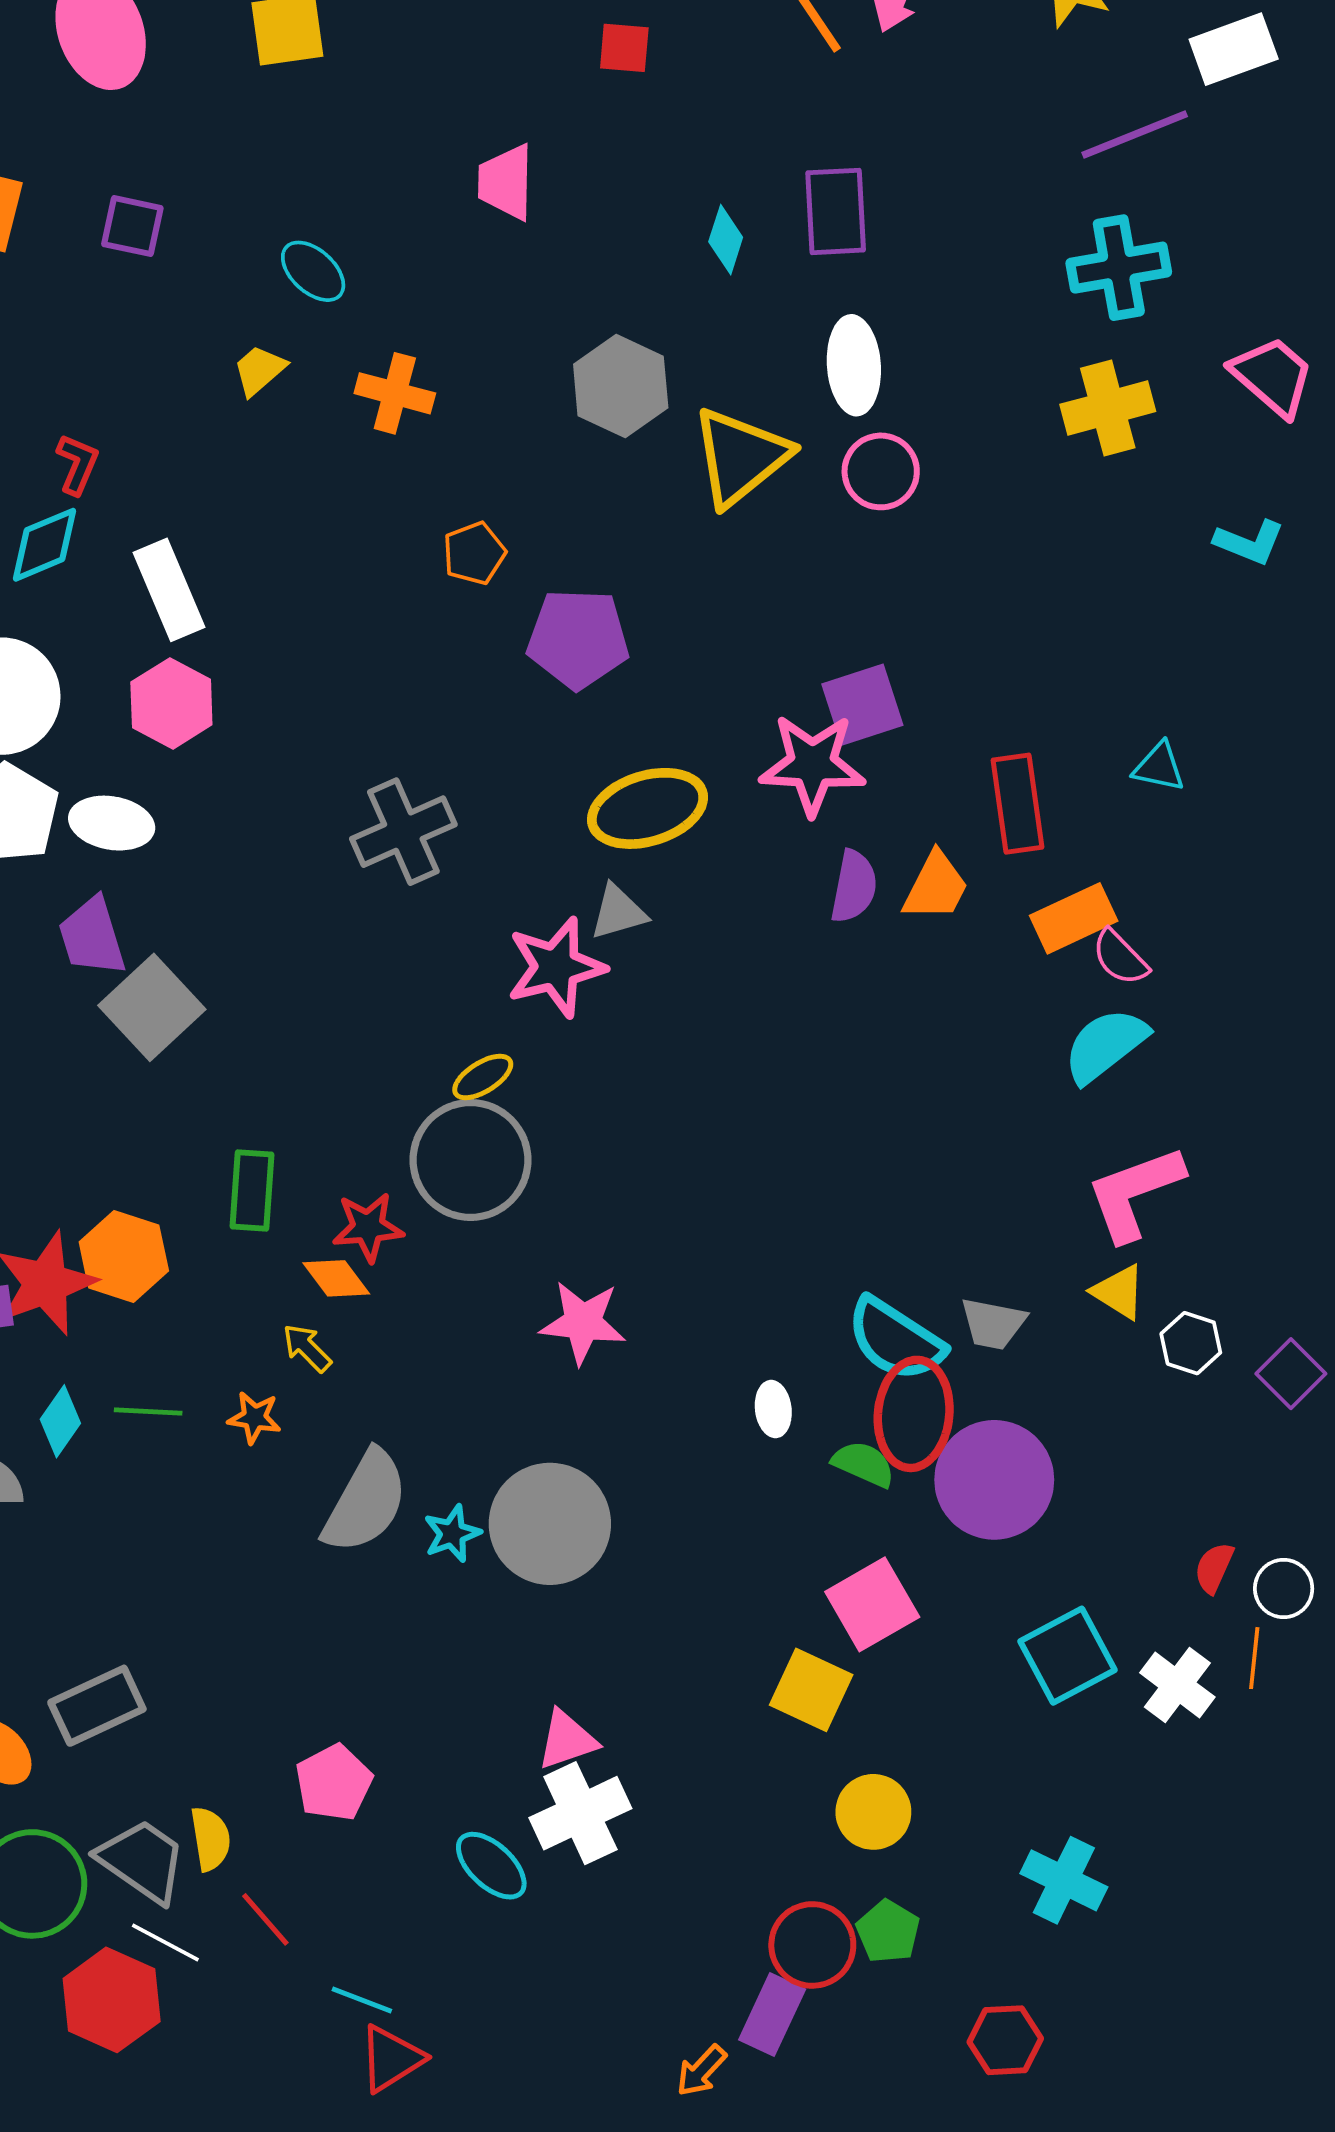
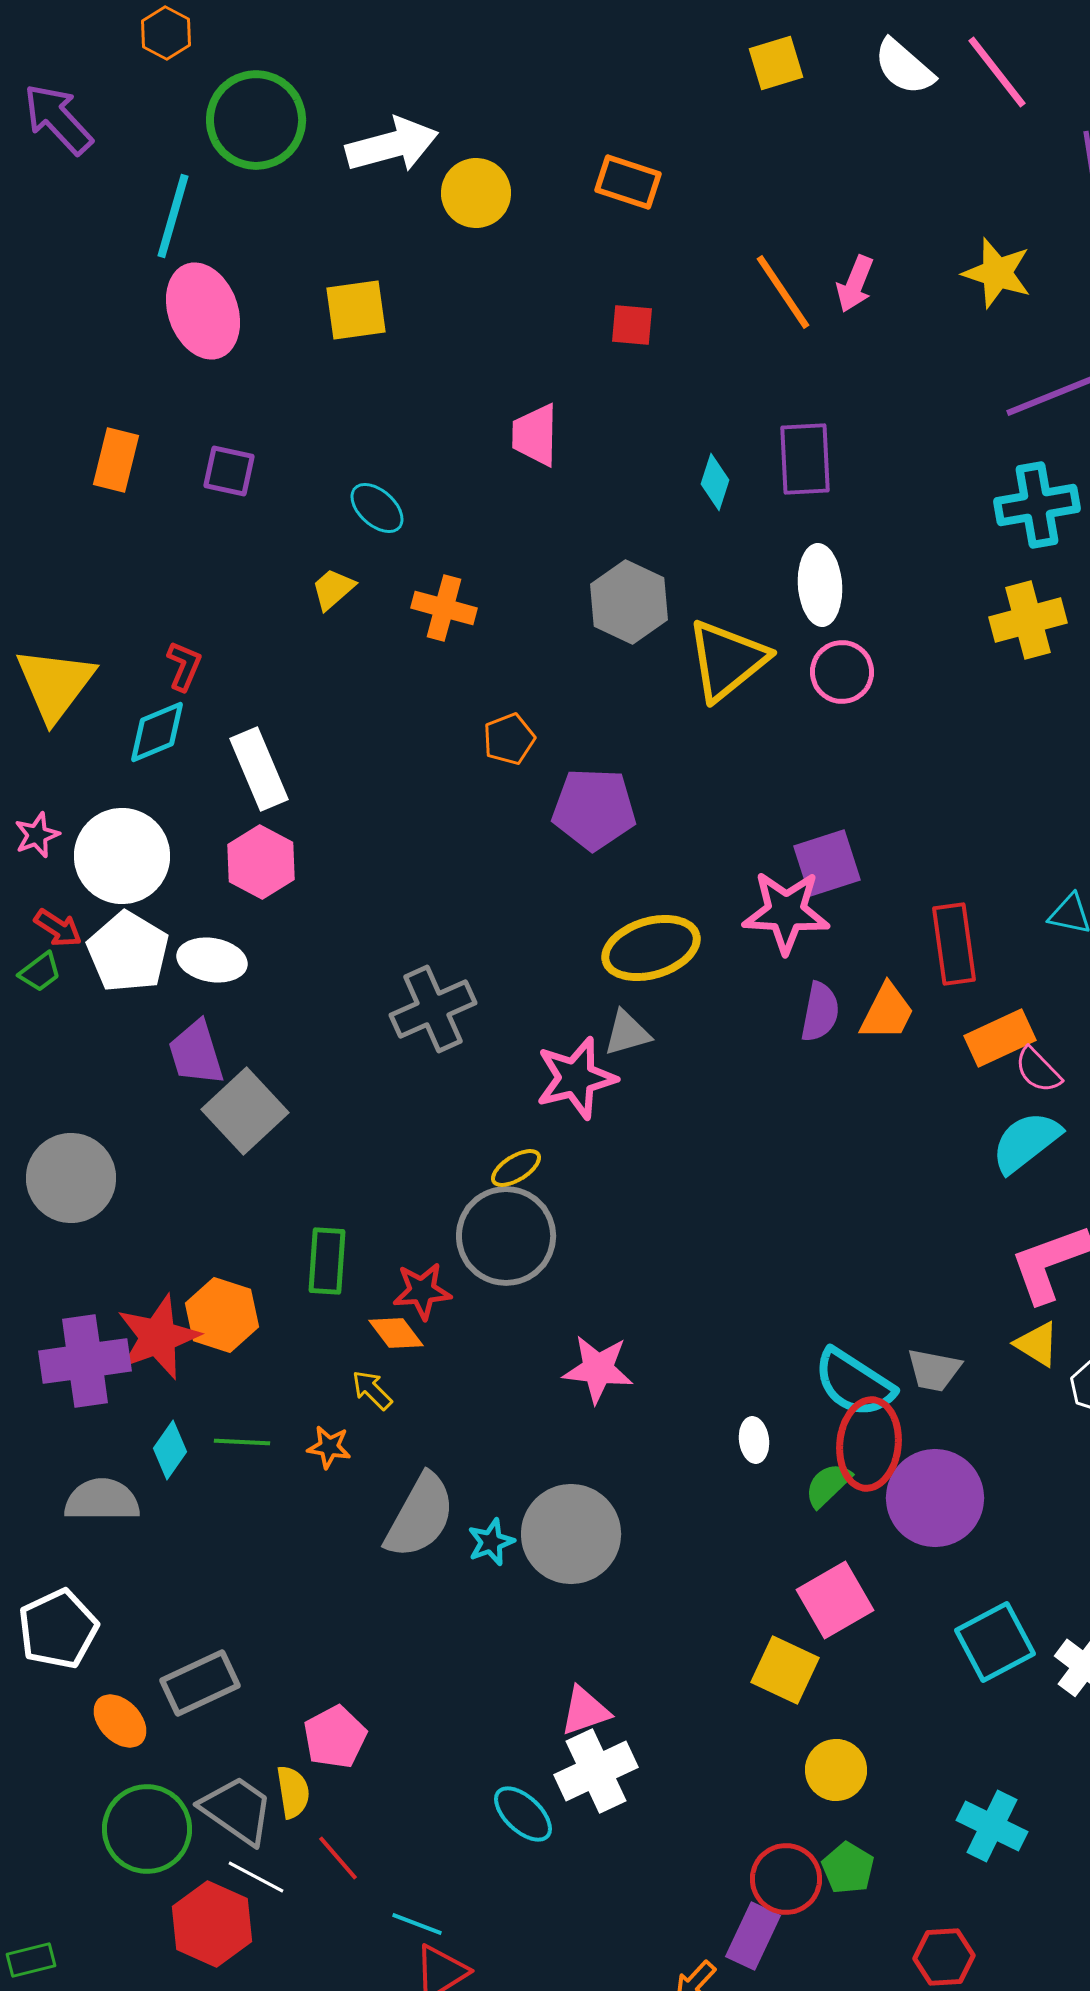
gray cross: (403, 832) -> (433, 1009), moved
green semicircle: (864, 1464) -> (828, 1485), turned -68
pink pentagon: (334, 1783) -> (335, 1737), moved

